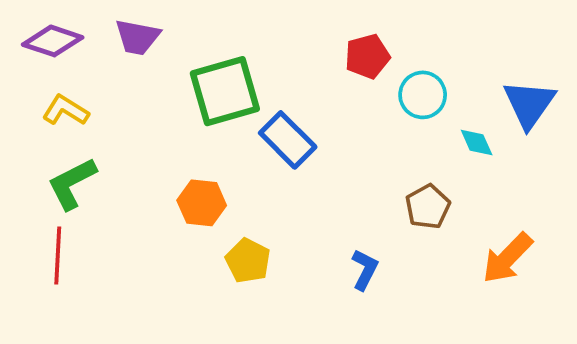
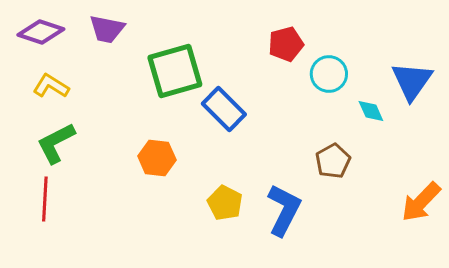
orange arrow: (507, 258) -> (421, 202), moved
yellow pentagon: (248, 261) -> (225, 203), moved
blue L-shape: (365, 270) -> (284, 210), size x1.6

